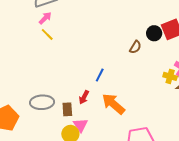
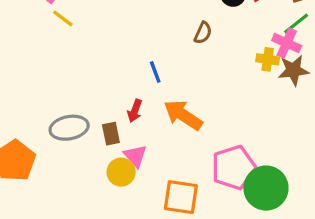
brown semicircle: (135, 47) -> (203, 33), moved
blue line: (100, 75) -> (155, 72), turned -40

